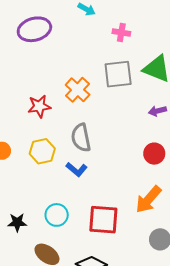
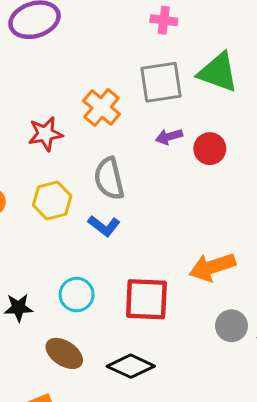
purple arrow: (157, 111) -> (169, 137), moved
red circle: (154, 154) -> (210, 149), moved
orange arrow: (148, 199) -> (212, 267), turned 32

